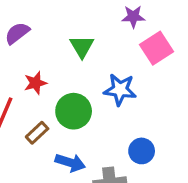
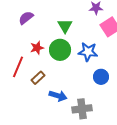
green circle: (74, 111) -> (60, 50), moved
blue circle: (142, 151) -> (101, 77), moved

